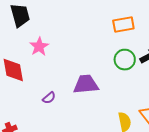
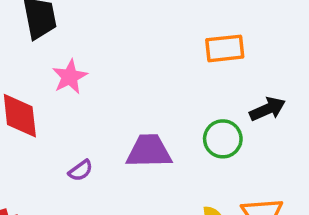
green circle: (125, 60) -> (223, 139), moved

